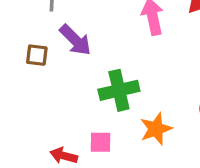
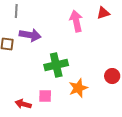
purple arrow: (75, 40) -> (30, 35), turned -35

